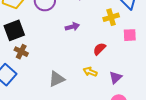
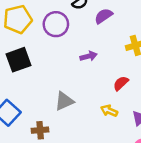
brown cross: (21, 52) -> (40, 130), moved, turned -32
gray triangle: (57, 79) -> (64, 101), moved

